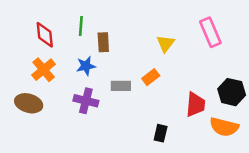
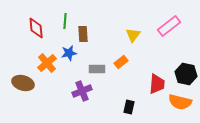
pink rectangle: (210, 32) -> (169, 26), turned 75
orange cross: (44, 70) -> (47, 63), moved
purple cross: (86, 101) -> (82, 91), moved, turned -36

